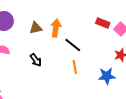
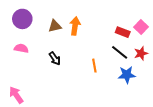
red rectangle: (103, 23) -> (123, 32), moved
black line: (73, 45) -> (120, 52), moved

